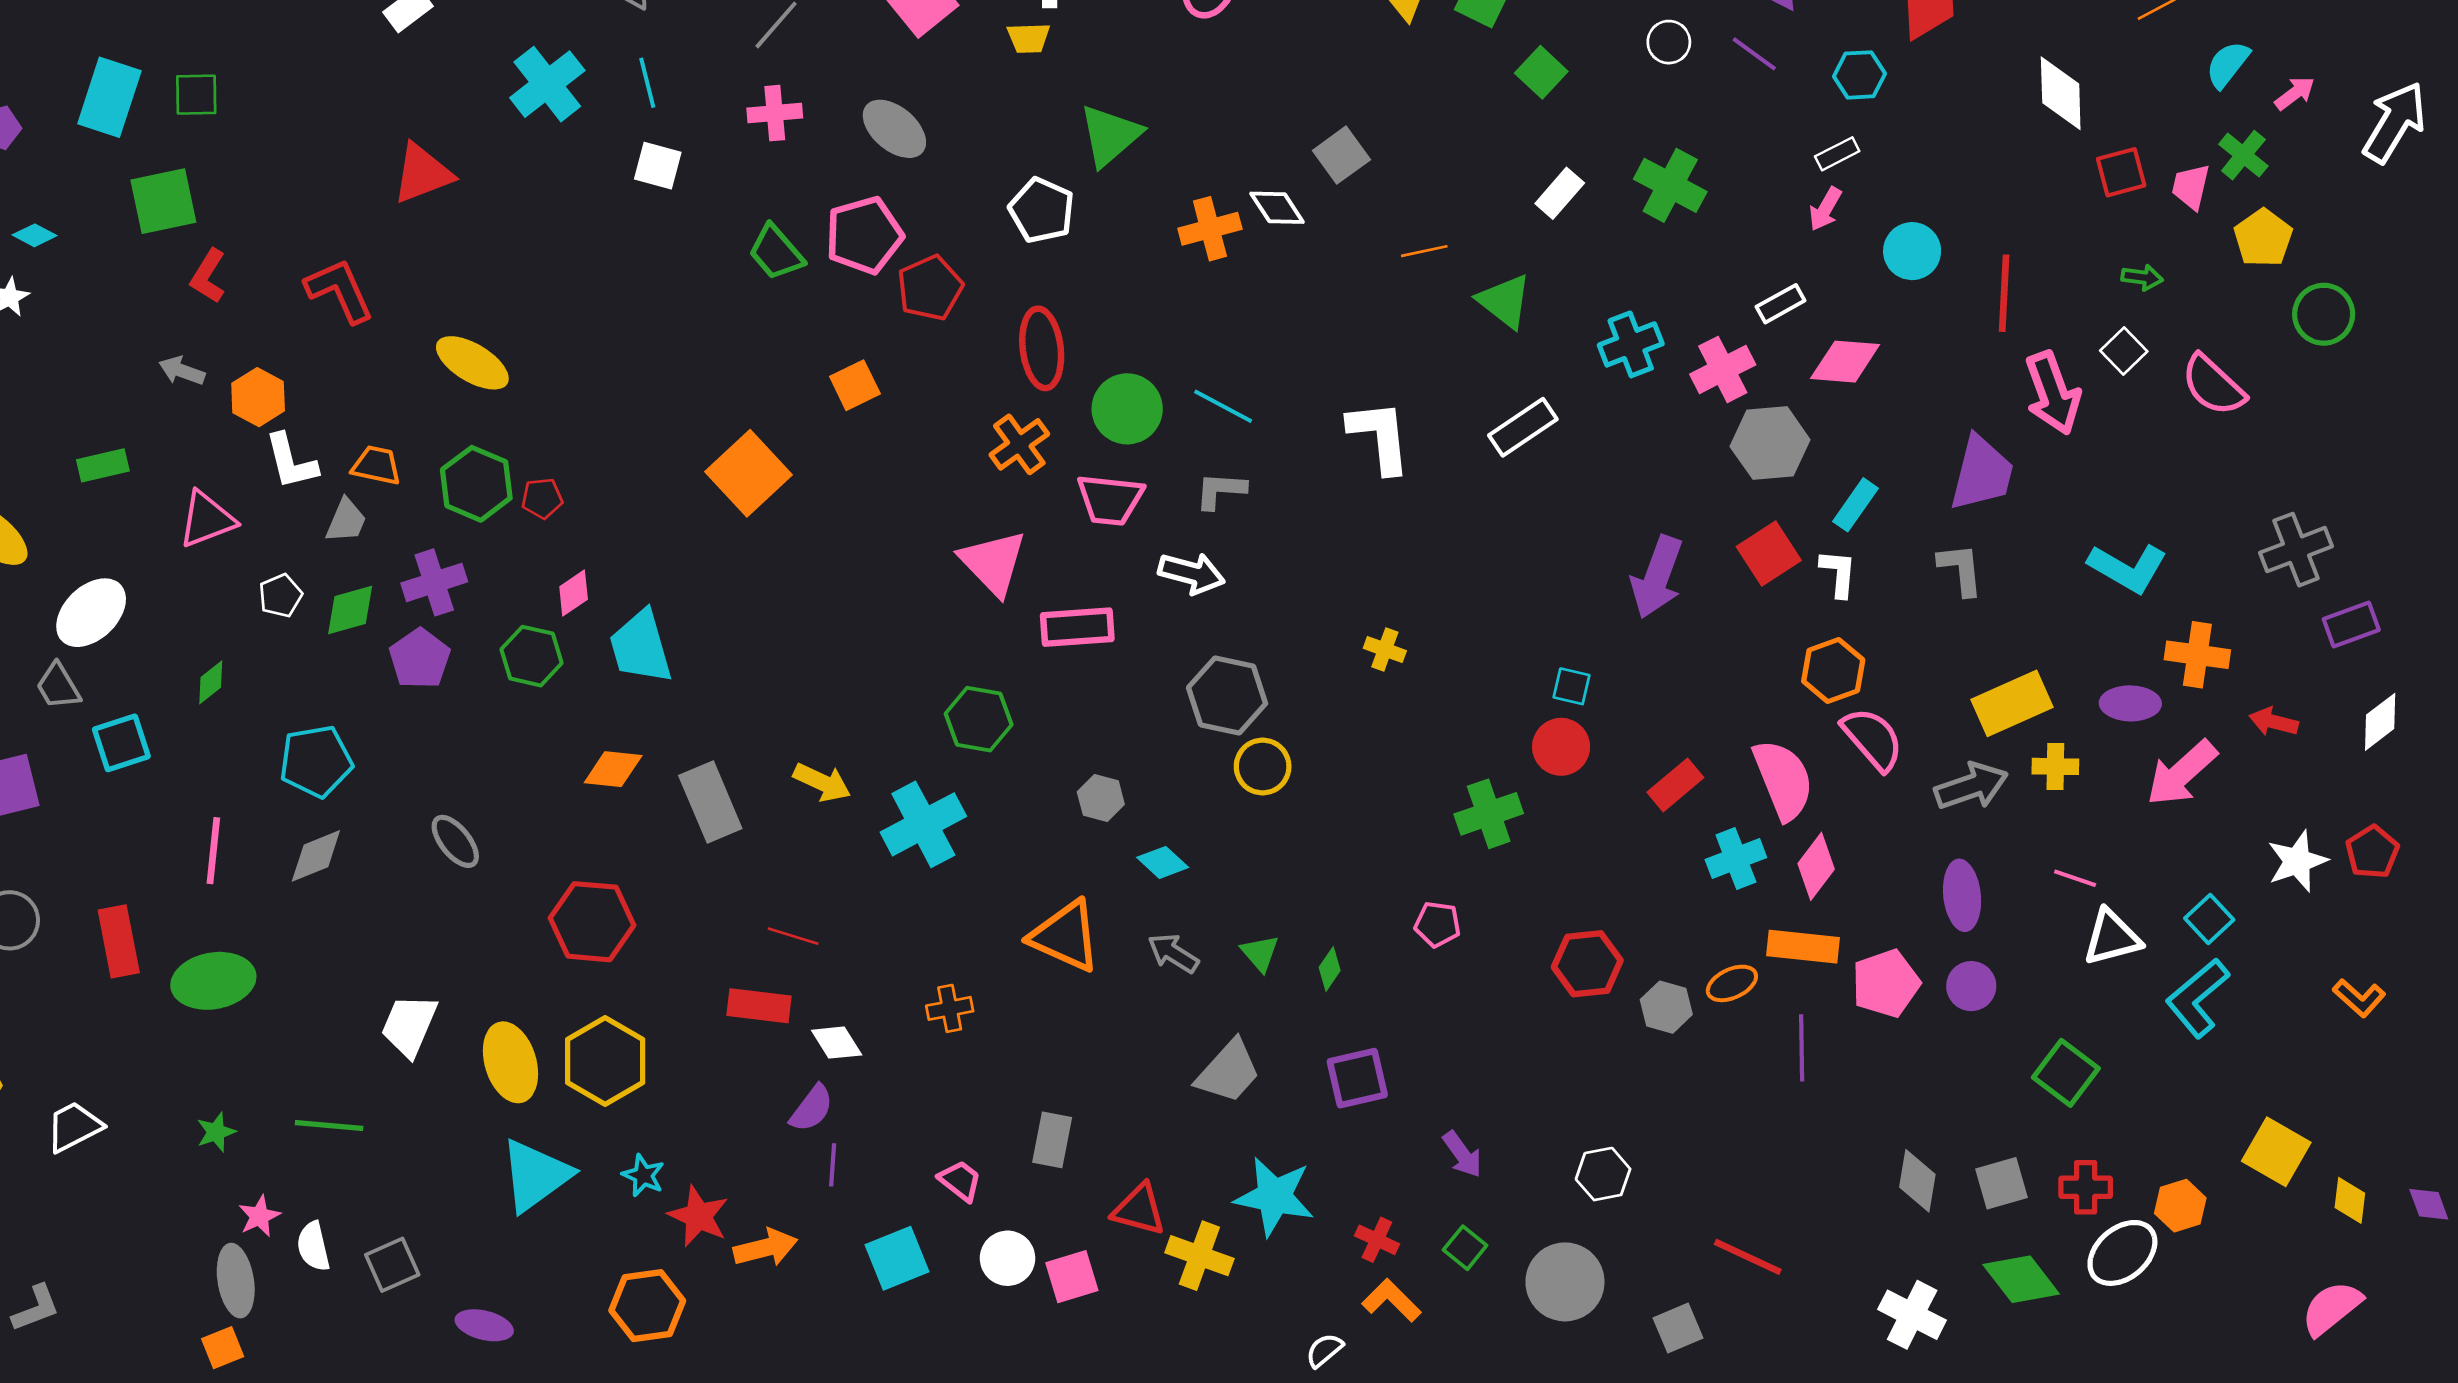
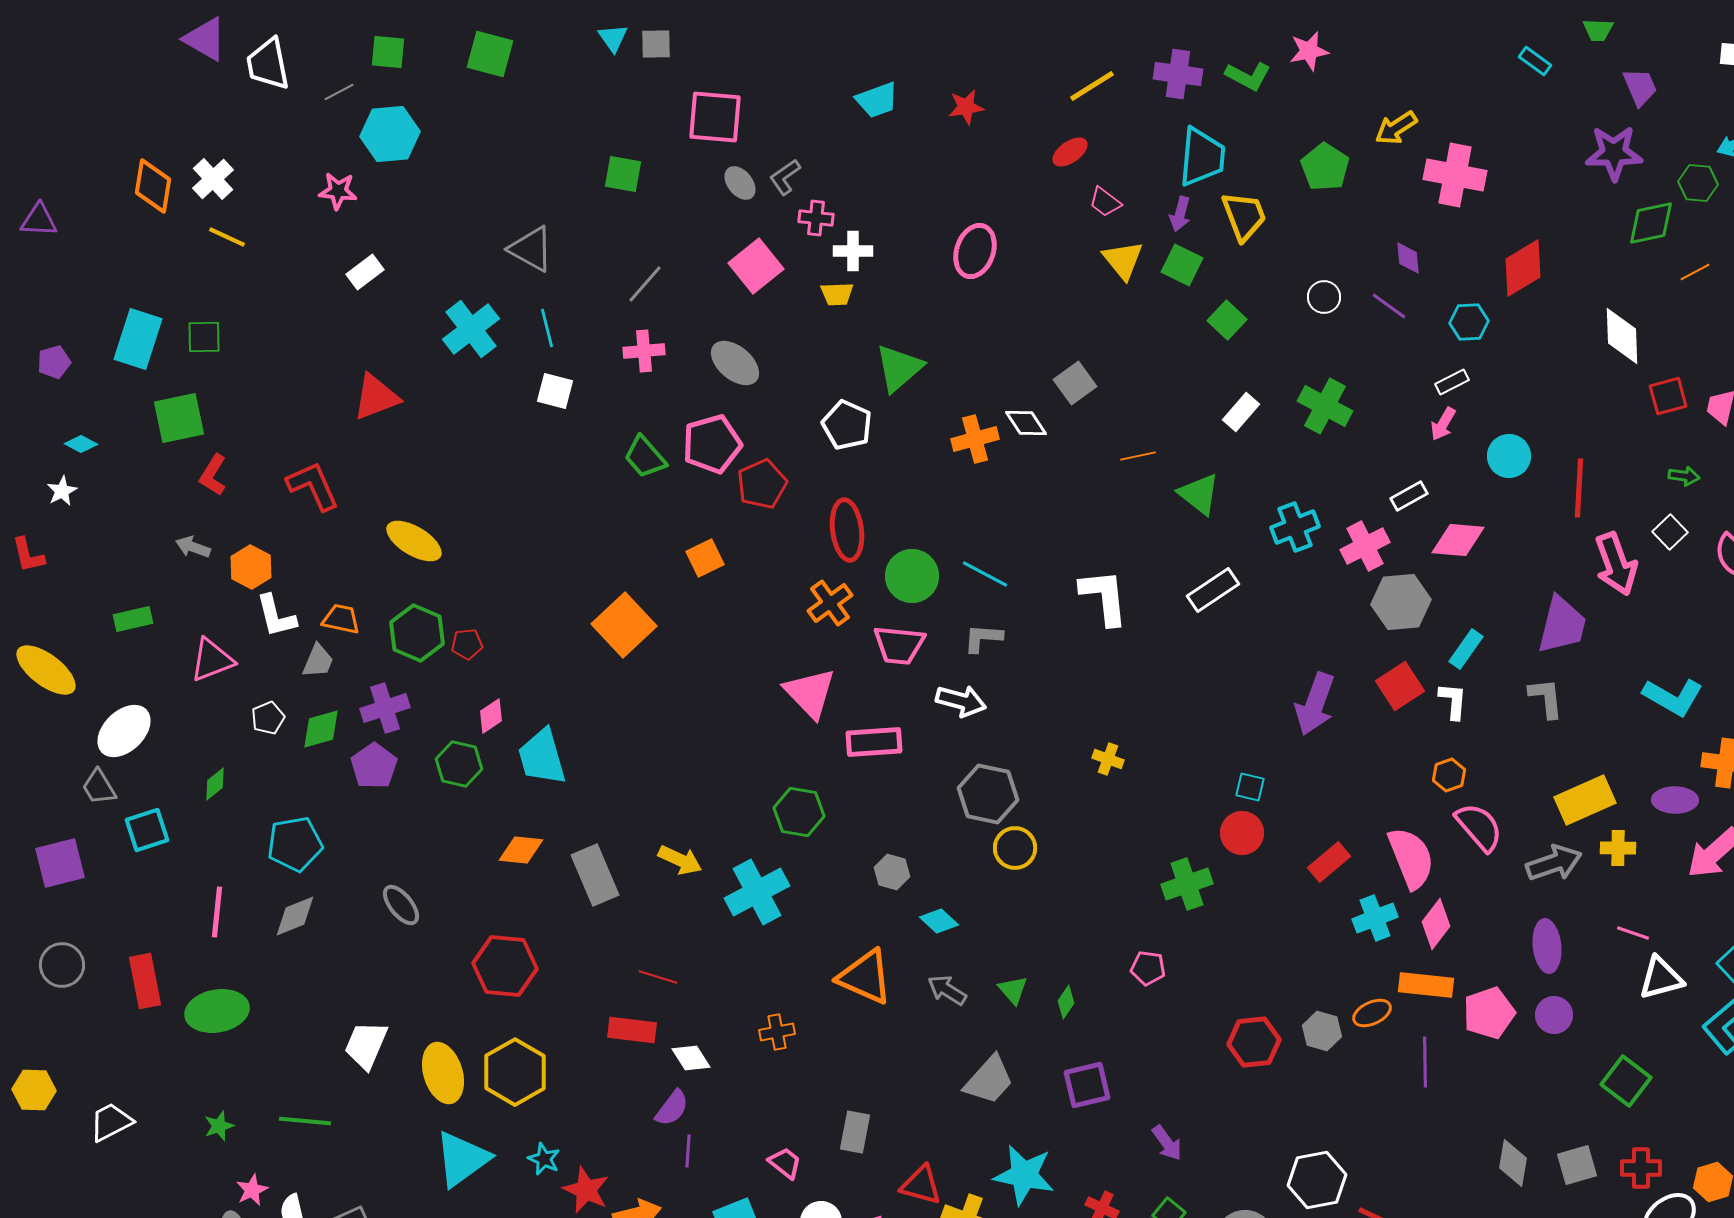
orange hexagon: (1833, 671) -> (1449, 775), size x0.7
red hexagon: (1587, 964) -> (1254, 1042), moved
white hexagon: (1603, 1174) -> (1317, 1180), moved, size x1.4

